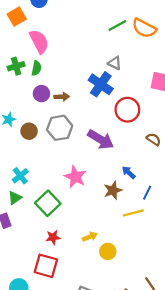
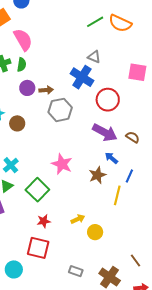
gray hexagon: (60, 128) -> (60, 110), moved
purple arrow: (101, 139) -> (105, 133), moved
brown semicircle: (154, 139) -> (133, 137), moved
yellow line: (133, 213) -> (117, 195), turned -60

